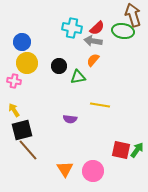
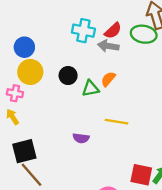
orange semicircle: (93, 60) -> (108, 79), moved
yellow arrow: (14, 110) -> (13, 117), moved

